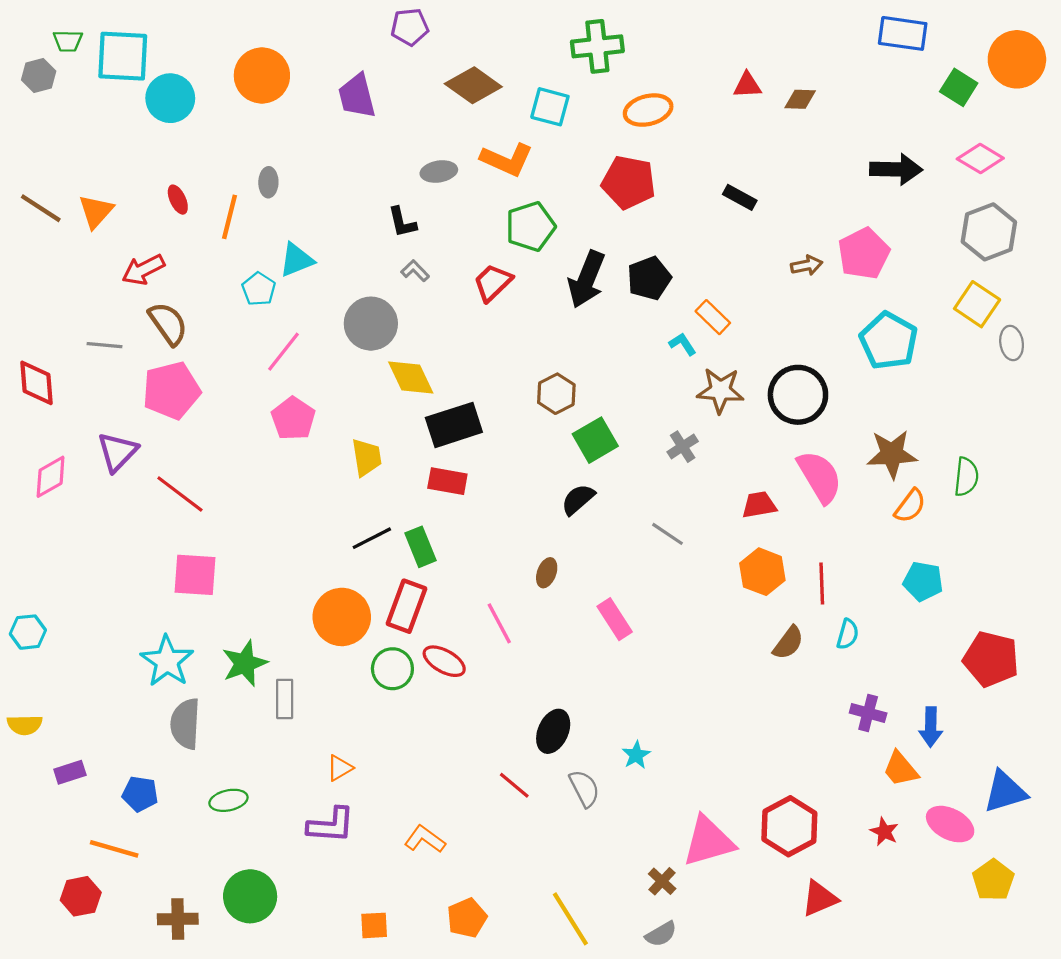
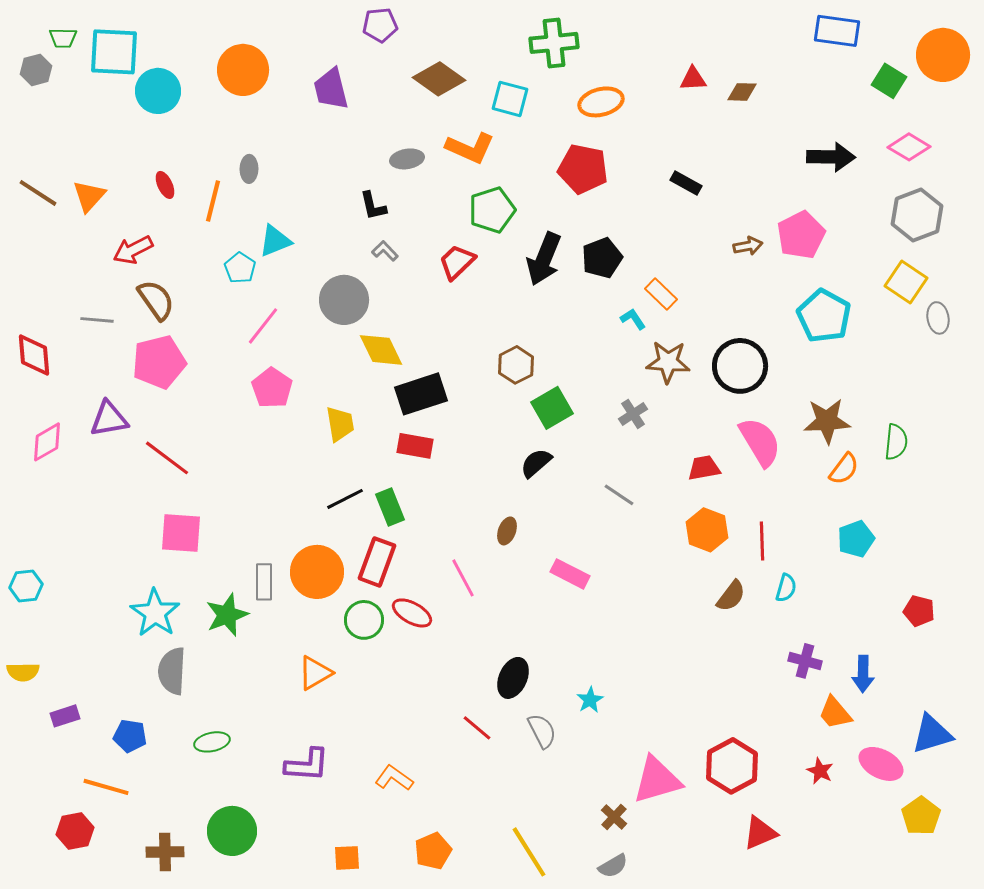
purple triangle: (117, 452) -> (109, 419), turned 36
cyan pentagon: (923, 581) -> (856, 539), turned -30
pink rectangle: (615, 619) -> (570, 574), turned -30
red pentagon: (991, 659) -> (919, 611), size x0.6
gray rectangle: (285, 699) -> (264, 582), moved
orange triangle: (340, 768) -> (315, 673), moved, size x1.4

